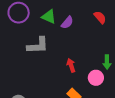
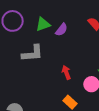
green triangle: (49, 17) -> (43, 24), turned -42

